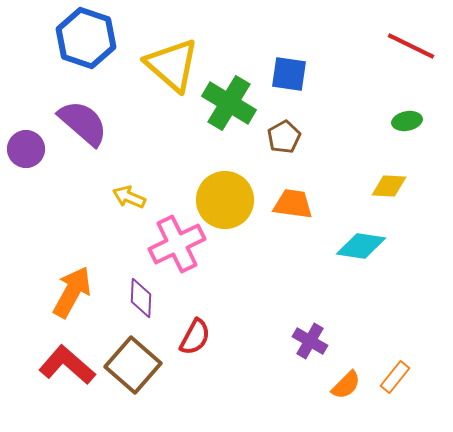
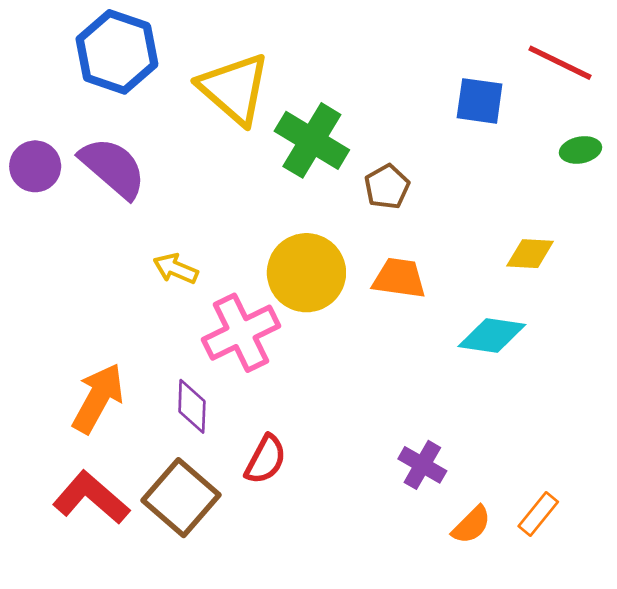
blue square: (289, 74) -> (480, 101), moved
green ellipse: (407, 121) -> (580, 150), moved
purple circle: (26, 149) -> (35, 166), moved

